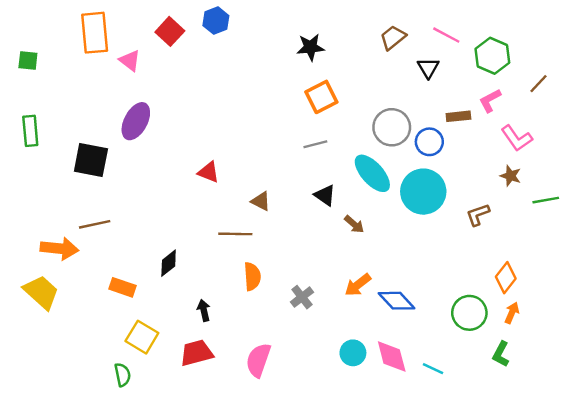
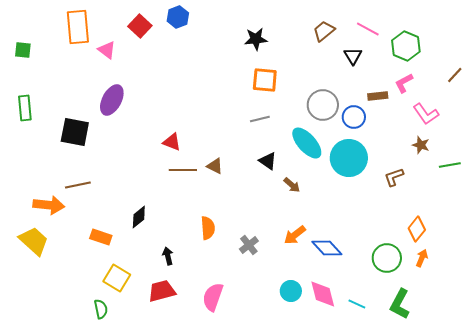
brown line: (538, 84) -> (455, 75), moved
orange square: (321, 97) -> (265, 80), turned 32
brown line: (235, 234) -> (183, 170), moved
green L-shape: (501, 354) -> (400, 304), moved, size x1.4

